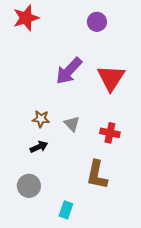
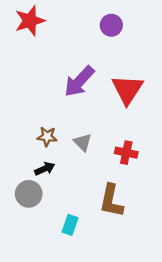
gray circle: (29, 186) -> (29, 194), moved
cyan rectangle: (66, 210) -> (70, 225), moved

